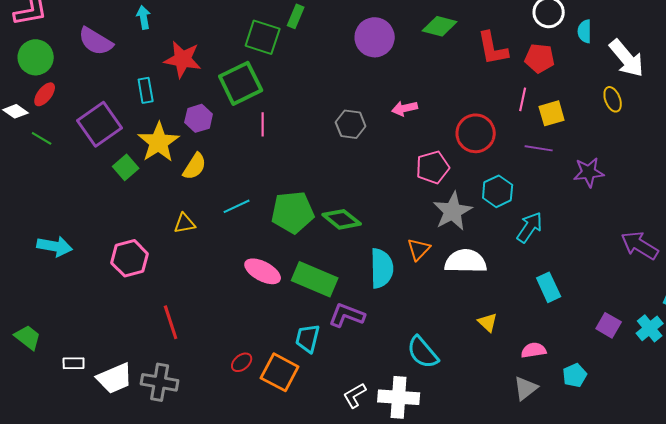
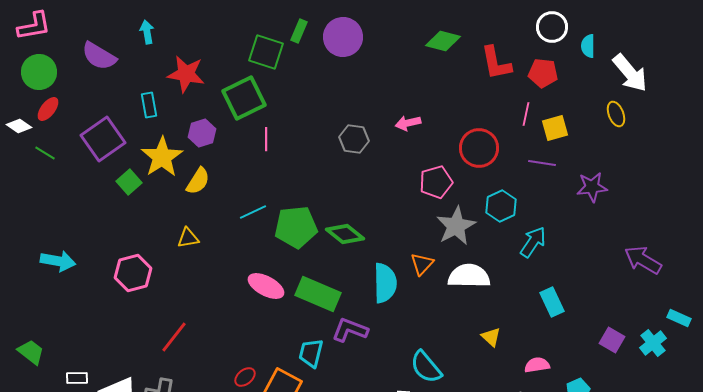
purple circle: (375, 37) -> (343, 37), moved
cyan line: (237, 206) -> (253, 212), moved
red line: (171, 322) -> (174, 337), turned 56

